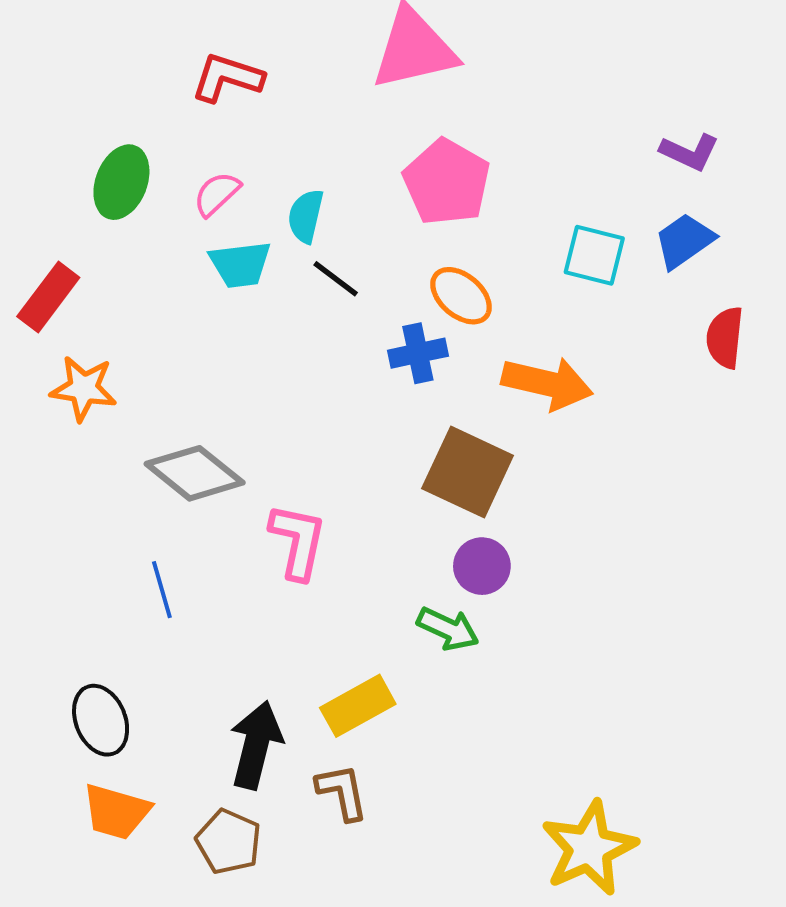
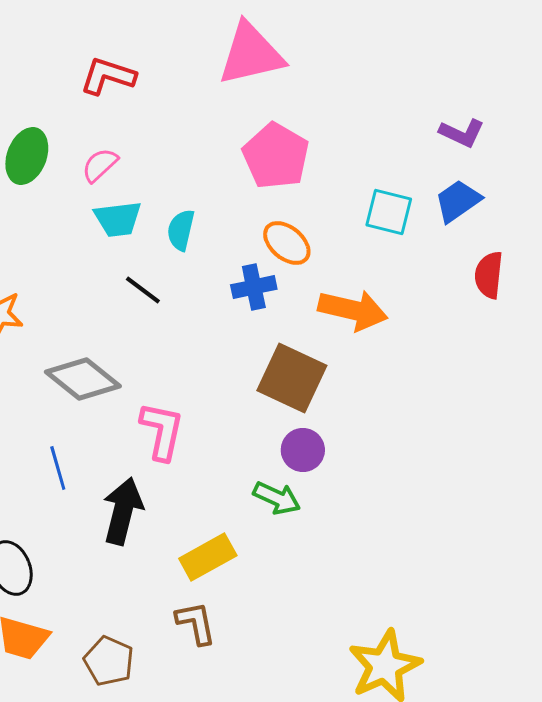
cyan semicircle: (306, 216) -> (181, 230), moved
black line: (336, 279) -> (143, 290), moved
black arrow: (256, 745) -> (123, 511), moved

